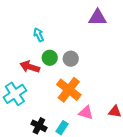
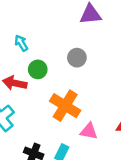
gray circle: (71, 59) -> (77, 58), moved

